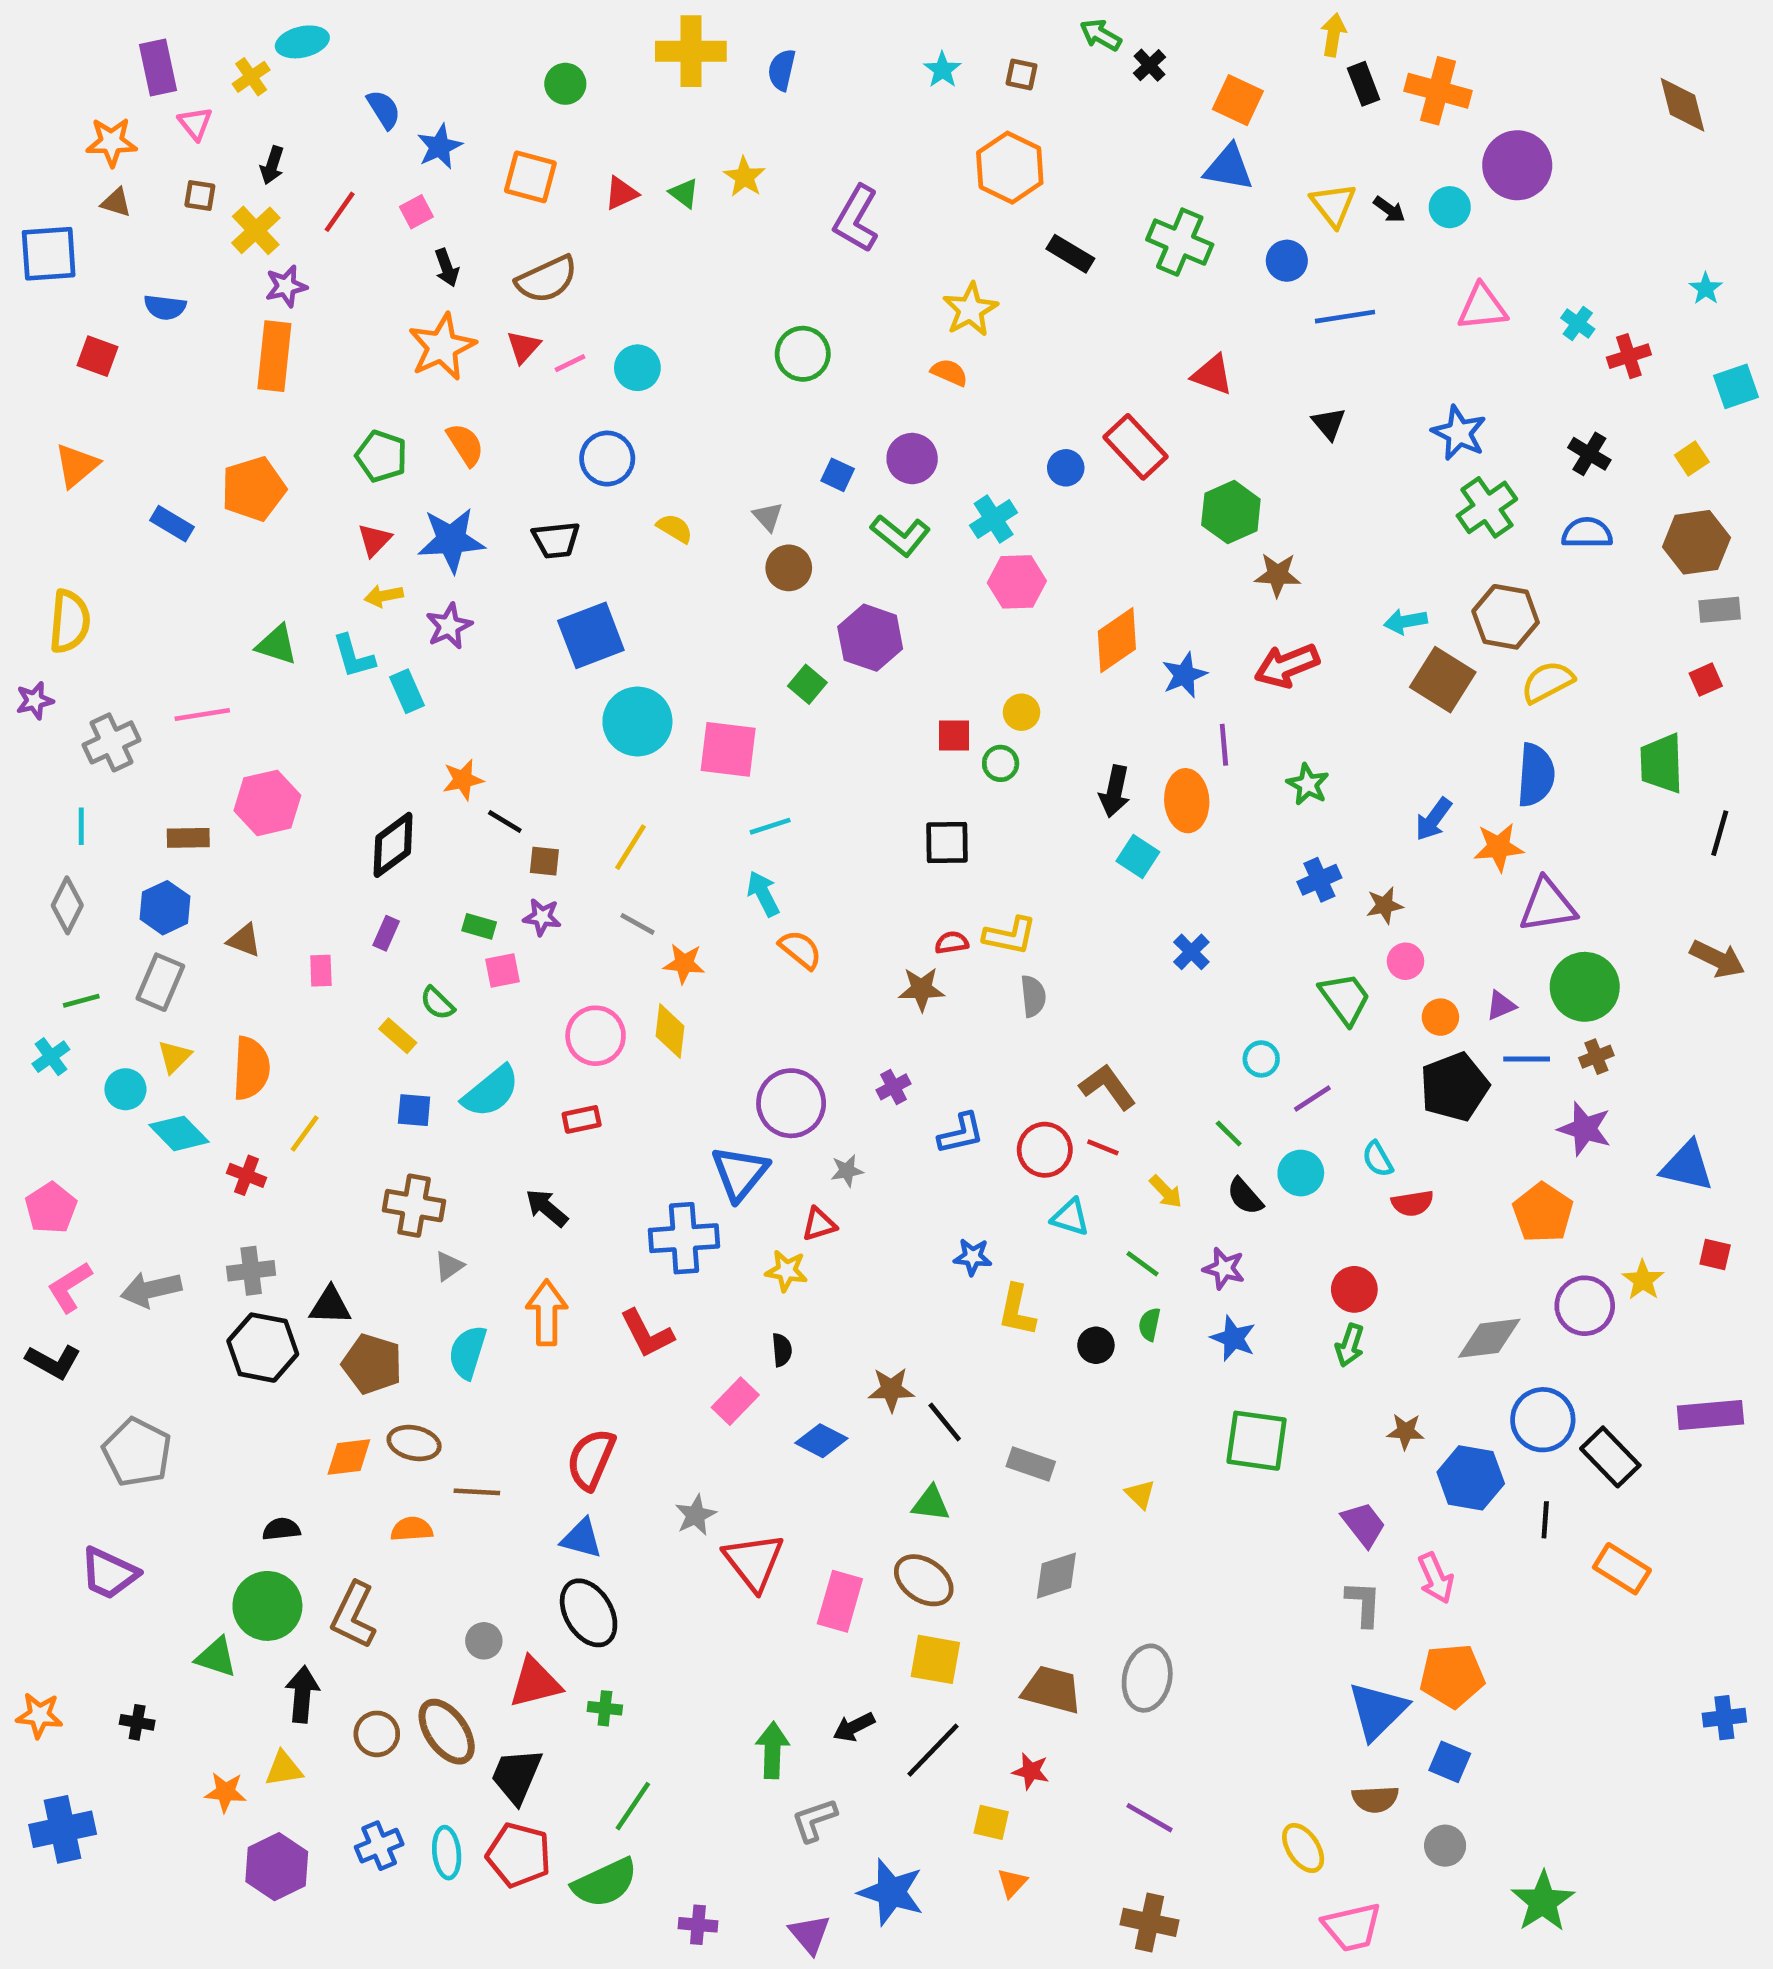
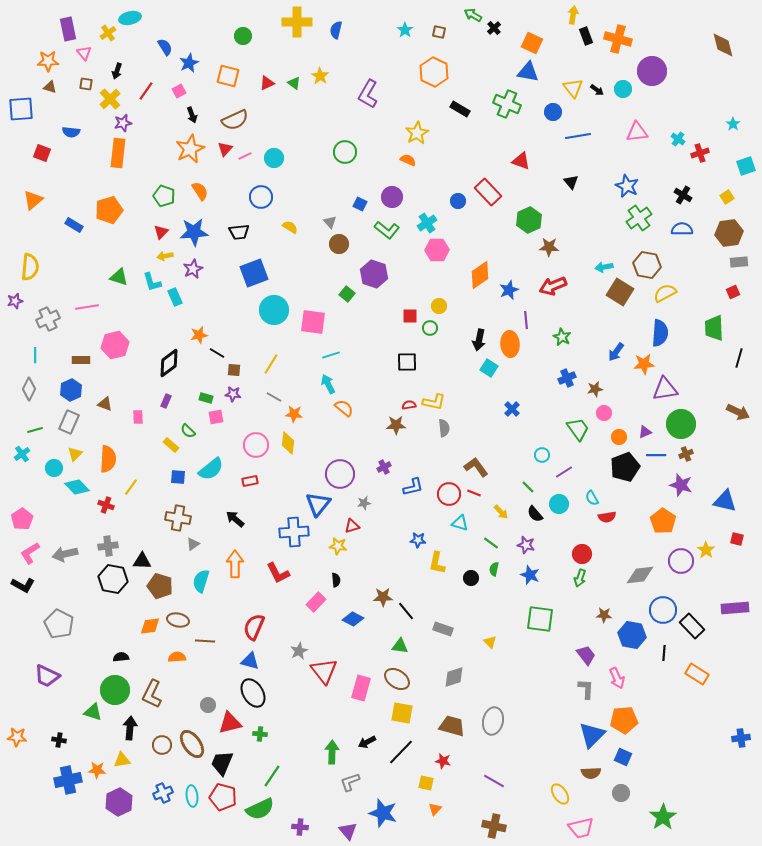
blue cross: (63, 1829) -> (68, 780), moved

